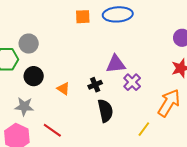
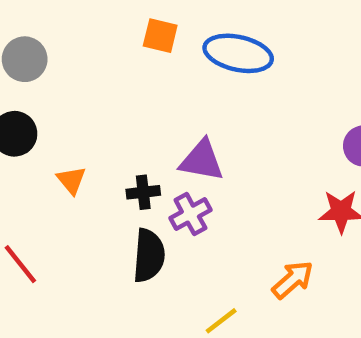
purple cross: (132, 82) -> (190, 214), moved
orange arrow: (169, 103) -> (293, 280), size x0.7

